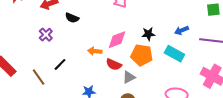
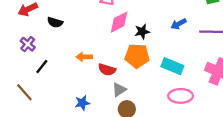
pink diamond: (117, 40) -> (119, 22), moved
cyan rectangle: (174, 54) -> (172, 66), moved
black line: (60, 64) -> (42, 66), moved
gray triangle: (129, 77) -> (119, 90), moved

